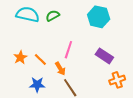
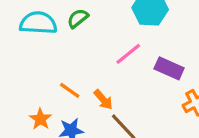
pink line: (68, 50) -> (128, 54), moved, turned 42
orange star: (20, 57) -> (40, 119), moved

